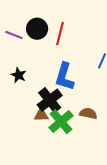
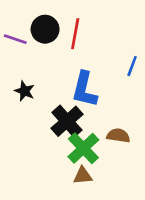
brown triangle: (41, 115) -> (83, 176), moved

